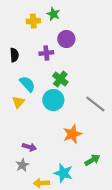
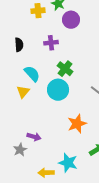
purple circle: (66, 39) -> (71, 20), moved
gray star: (22, 165) -> (20, 150), moved

